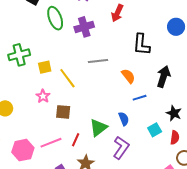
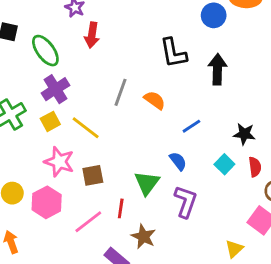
red arrow: (117, 13) -> (92, 35), moved
purple cross: (84, 27) -> (56, 89), moved
gray line: (98, 61) -> (121, 92), turned -48
orange semicircle: (128, 76) -> (155, 100), moved
black arrow: (164, 77) -> (217, 69), moved
pink star: (43, 96) -> (59, 162), size x1.5
pink hexagon: (23, 150) -> (47, 202), moved

